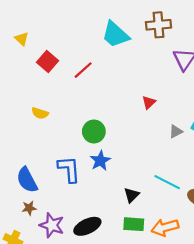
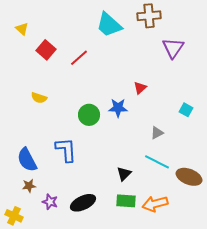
gray triangle: (176, 131) -> (157, 133), moved
blue star: (100, 161) -> (118, 108), moved, turned 30
purple star: (52, 225) -> (50, 202), size x0.7

